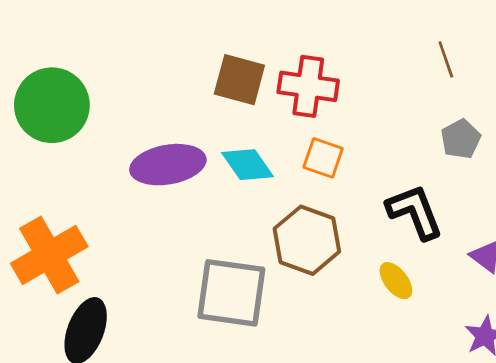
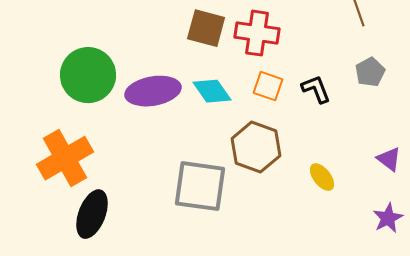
green circle: (52, 105) -> (88, 75), moved
black L-shape: (415, 212) -> (316, 89), moved, size x0.7

